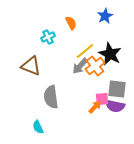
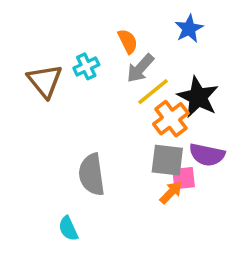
brown triangle: (31, 66) -> (45, 81), moved, turned 30
gray arrow: (80, 66) -> (140, 68), moved
gray square: (117, 89) -> (167, 160), moved
purple semicircle: (115, 106) -> (207, 155), moved

